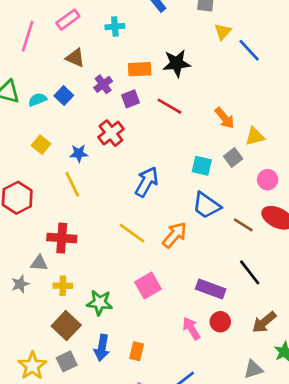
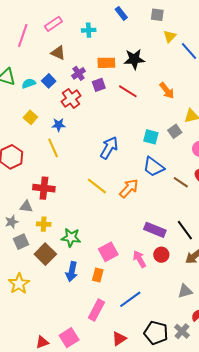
orange arrow: (225, 118) -> (167, 91), moved
red cross: (111, 133) -> (71, 99), moved
black line: (250, 272) -> (185, 230), moved
pink square: (148, 286) -> (108, 252), moved
gray square: (67, 361) -> (21, 242), moved

